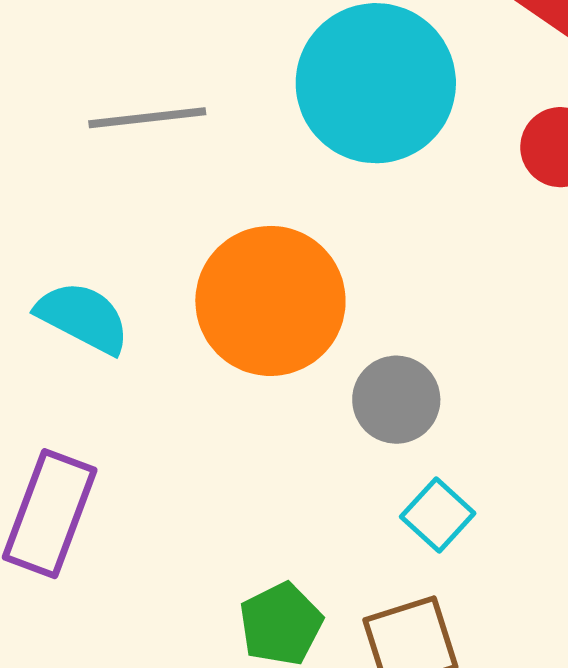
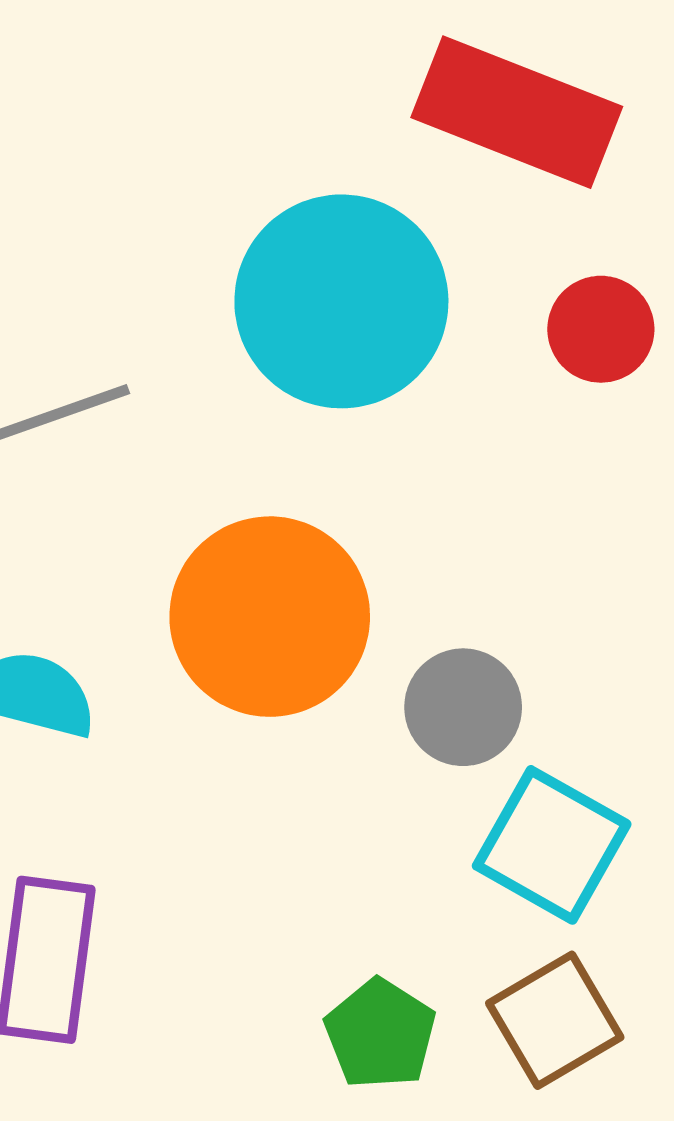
cyan square: (438, 515) -> (552, 845), size x1.6

